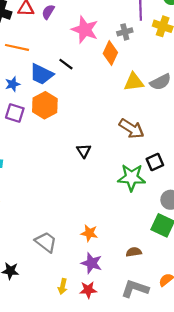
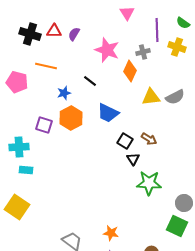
blue trapezoid: (41, 74) -> (108, 113), moved
blue star: (13, 84) -> (64, 93), moved
brown arrow: (132, 129) -> (149, 139), size x0.7
black triangle: (84, 151) -> (133, 159), moved
black square: (155, 162) -> (125, 141), moved, turned -35

